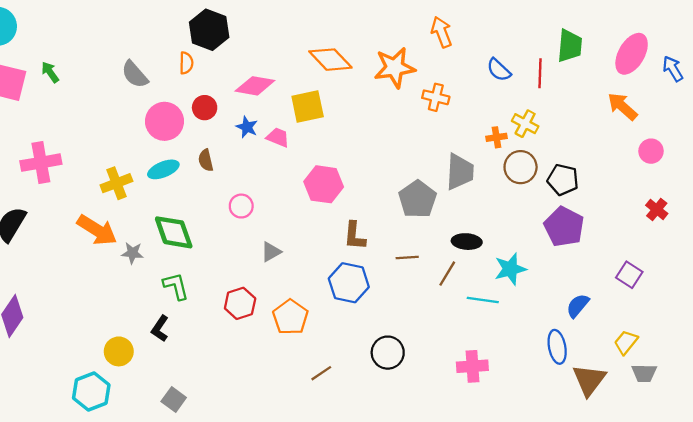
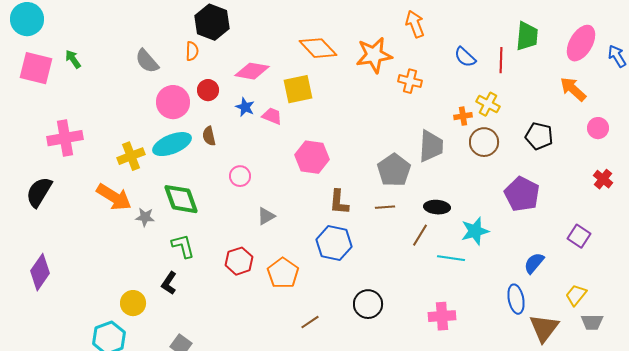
cyan ellipse: (163, 169) -> (172, 144), size x1.4
black pentagon: (563, 180) -> (539, 136), moved
brown line: (407, 258) -> (385, 207), moved

